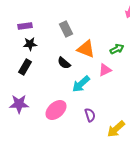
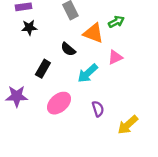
green arrow: (117, 49) -> (116, 22), moved
black rectangle: (25, 67) -> (43, 69), moved

